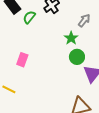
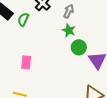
gray arrow: (84, 20) -> (69, 11), moved

